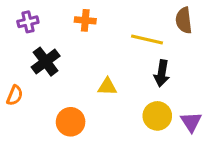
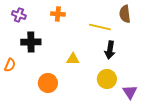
purple cross: (28, 22) -> (19, 15), turned 32
black cross: (46, 62) -> (31, 42), turned 36
purple triangle: (191, 122) -> (130, 92), moved

